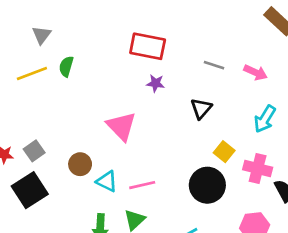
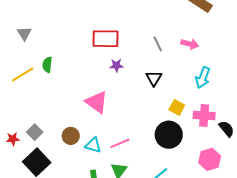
gray triangle: (42, 35) -> (24, 33), moved
gray line: (214, 65) -> (158, 44), turned 56

